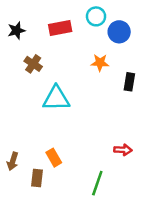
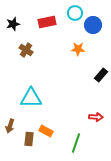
black rectangle: (129, 82) -> (101, 75), moved, turned 32
cyan triangle: (56, 99) -> (31, 98), moved
orange rectangle: (54, 158) -> (46, 131), moved, turned -32

